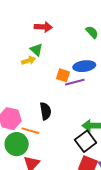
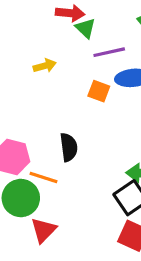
green triangle: (36, 50) -> (85, 28), moved
purple line: (75, 82) -> (109, 52), moved

